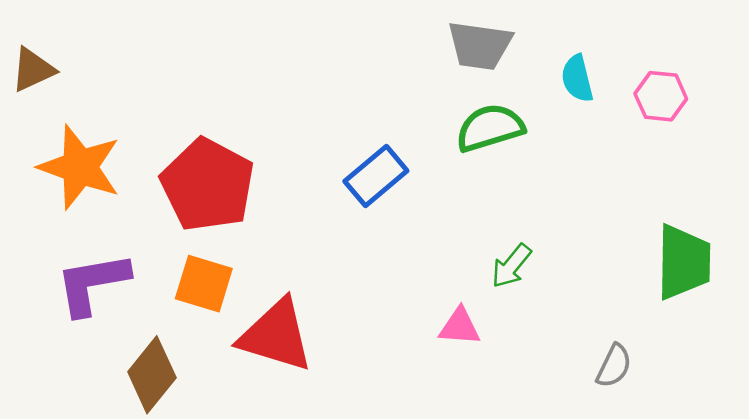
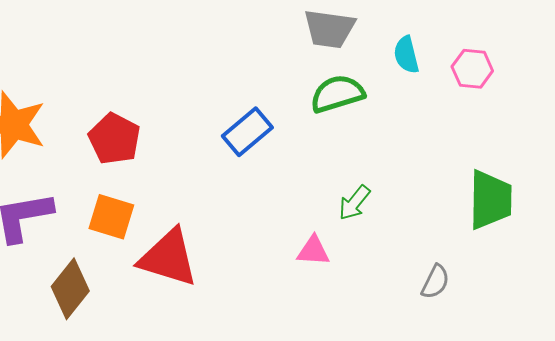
red pentagon: (208, 185) -> (114, 139), size x0.7

